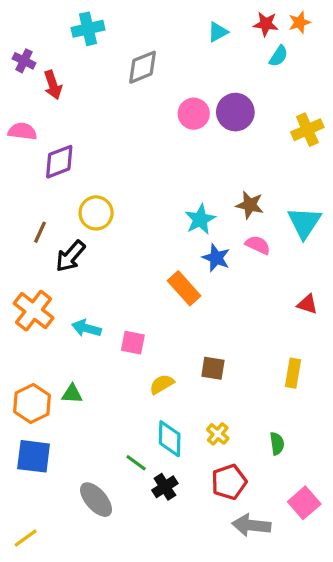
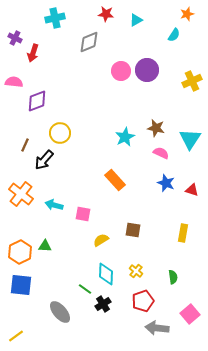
red star: (266, 24) -> (106, 14), moved
red arrow: (53, 85) -> (33, 53), turned 36
blue star: (216, 258) -> (166, 183), moved

